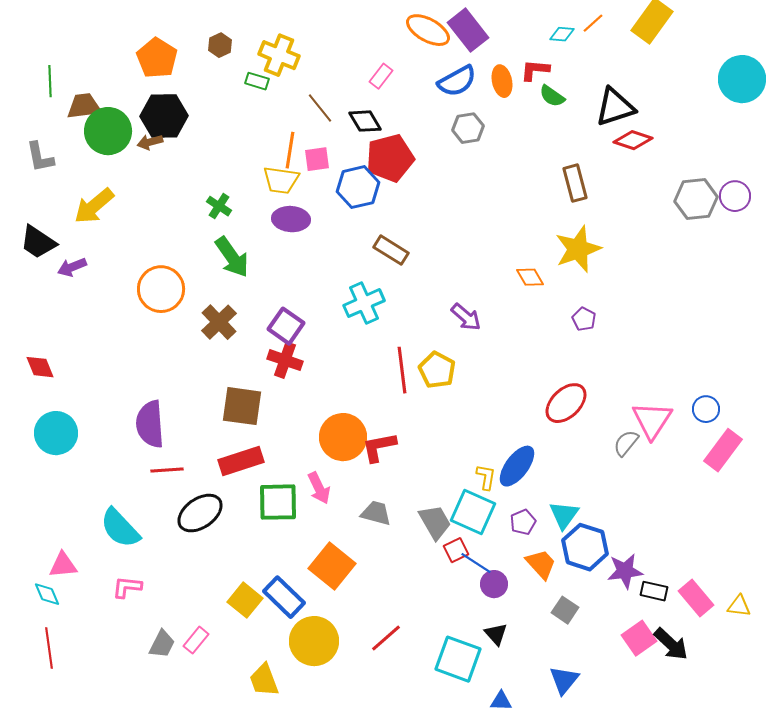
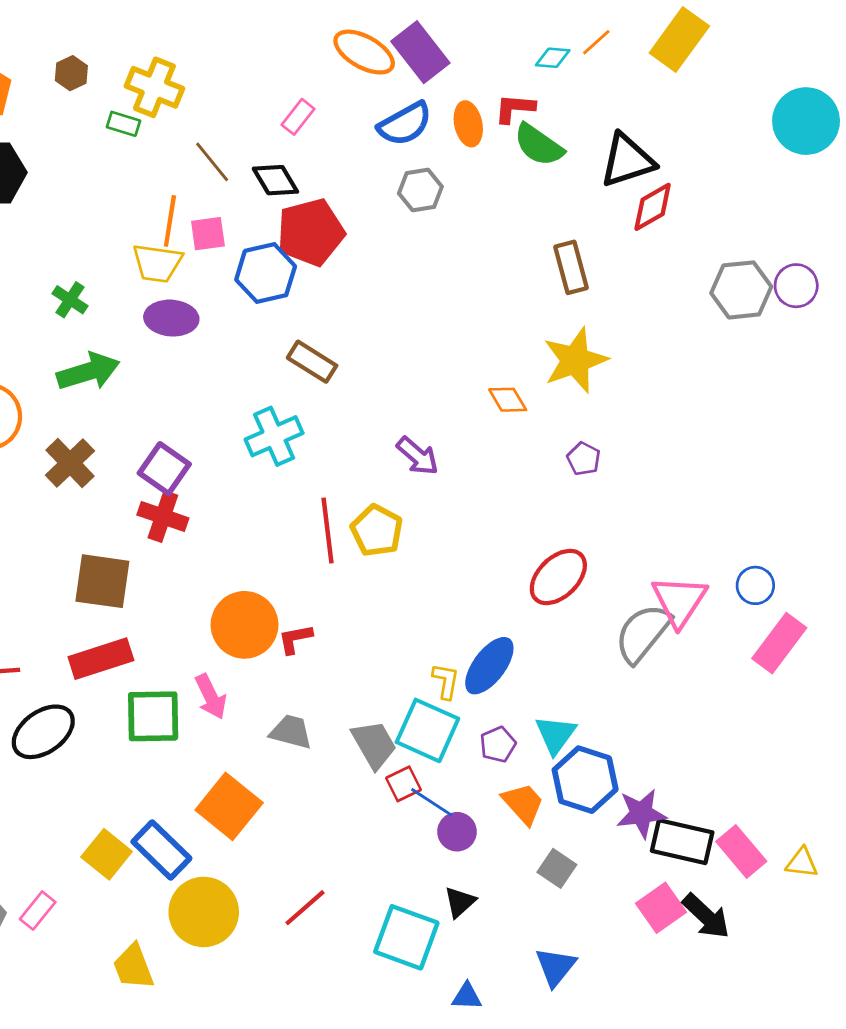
green semicircle: (552, 96) -> (539, 145), size x1.4
red diamond: (633, 140) -> (653, 207), turned -48
green arrow: (232, 257) -> (88, 372), turned -72
gray semicircle: (626, 443) -> (643, 633), size x1.6
red L-shape: (379, 447) -> (295, 639), size x0.7
black rectangle: (654, 591) -> (682, 842), size x1.6
black triangle: (496, 634) -> (460, 902), turned 30

